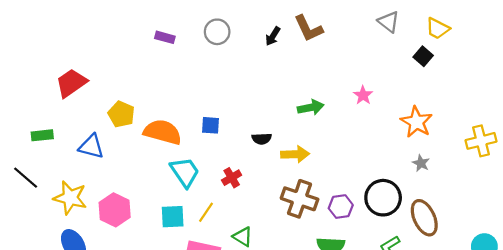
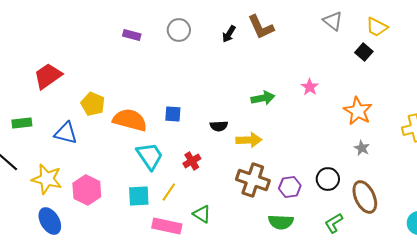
black circle: (383, 198) -> (328, 179), size x0.7

